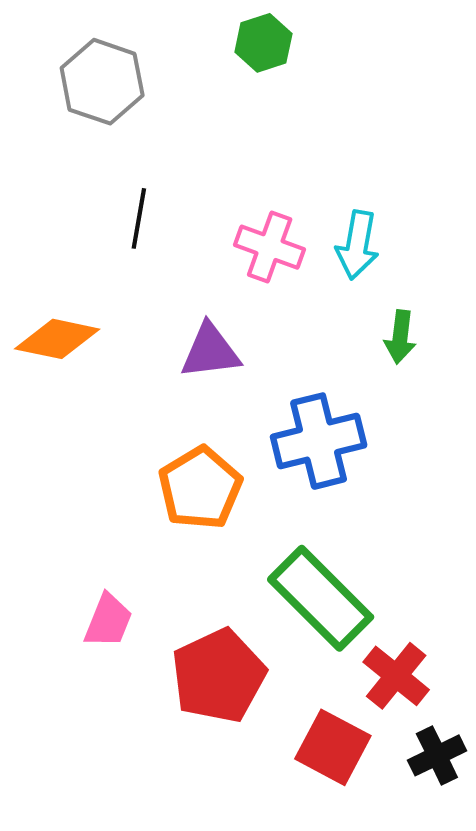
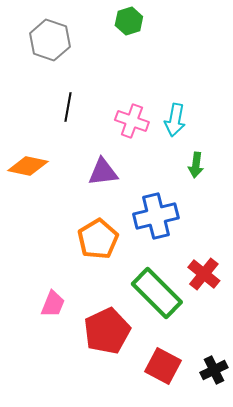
red cross: (396, 676) -> (204, 274), moved

